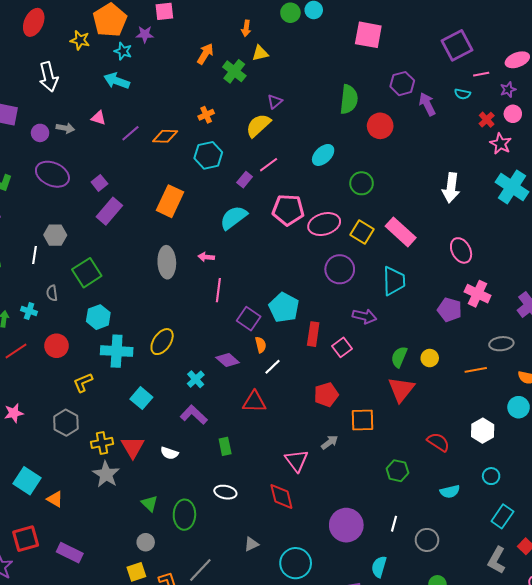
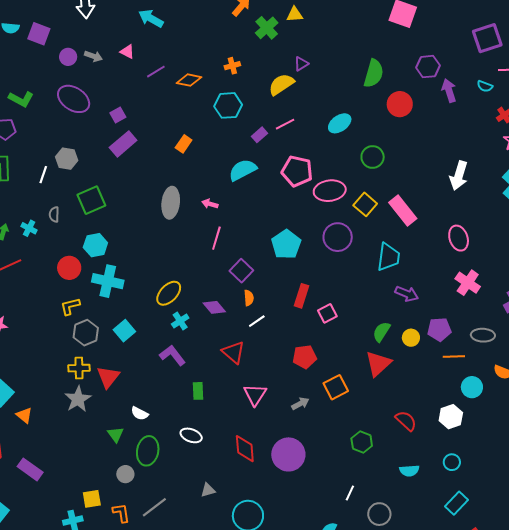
orange rectangle: (170, 201) -> (184, 144), size x0.6
cyan pentagon: (284, 307) -> (286, 244), moved
purple pentagon: (450, 310) -> (439, 329), moved, turned -30
purple arrow: (364, 316) -> (407, 294), moved
yellow ellipse: (162, 342) -> (169, 293), moved
red circle: (57, 346) -> (69, 268), moved
red triangle: (254, 402) -> (233, 352), turned 30
cyan circle: (519, 407) -> (472, 387), moved
orange square: (362, 420) -> (336, 387), turned -35
gray hexagon: (66, 423) -> (86, 333), moved
white semicircle: (169, 453) -> (140, 413), moved
pink triangle: (297, 461) -> (255, 395), moved
purple circle: (346, 525) -> (288, 454), moved
gray circle: (146, 542) -> (125, 474), moved

